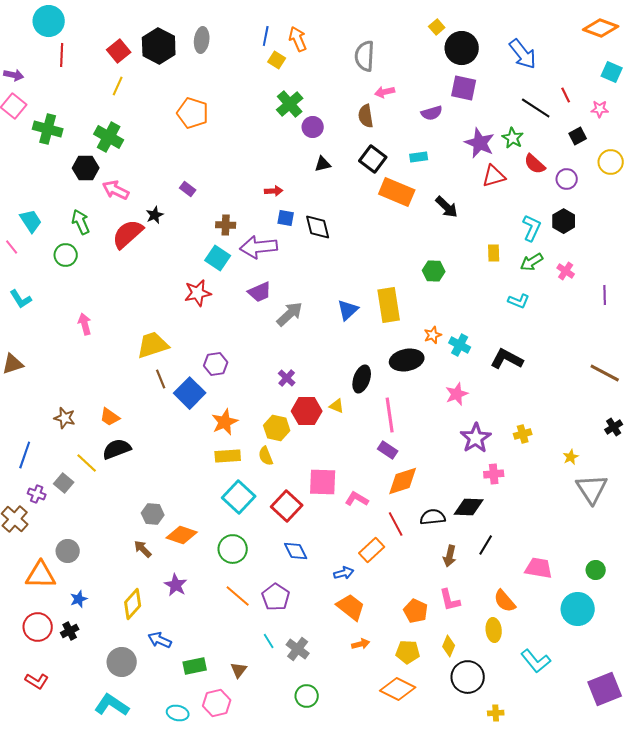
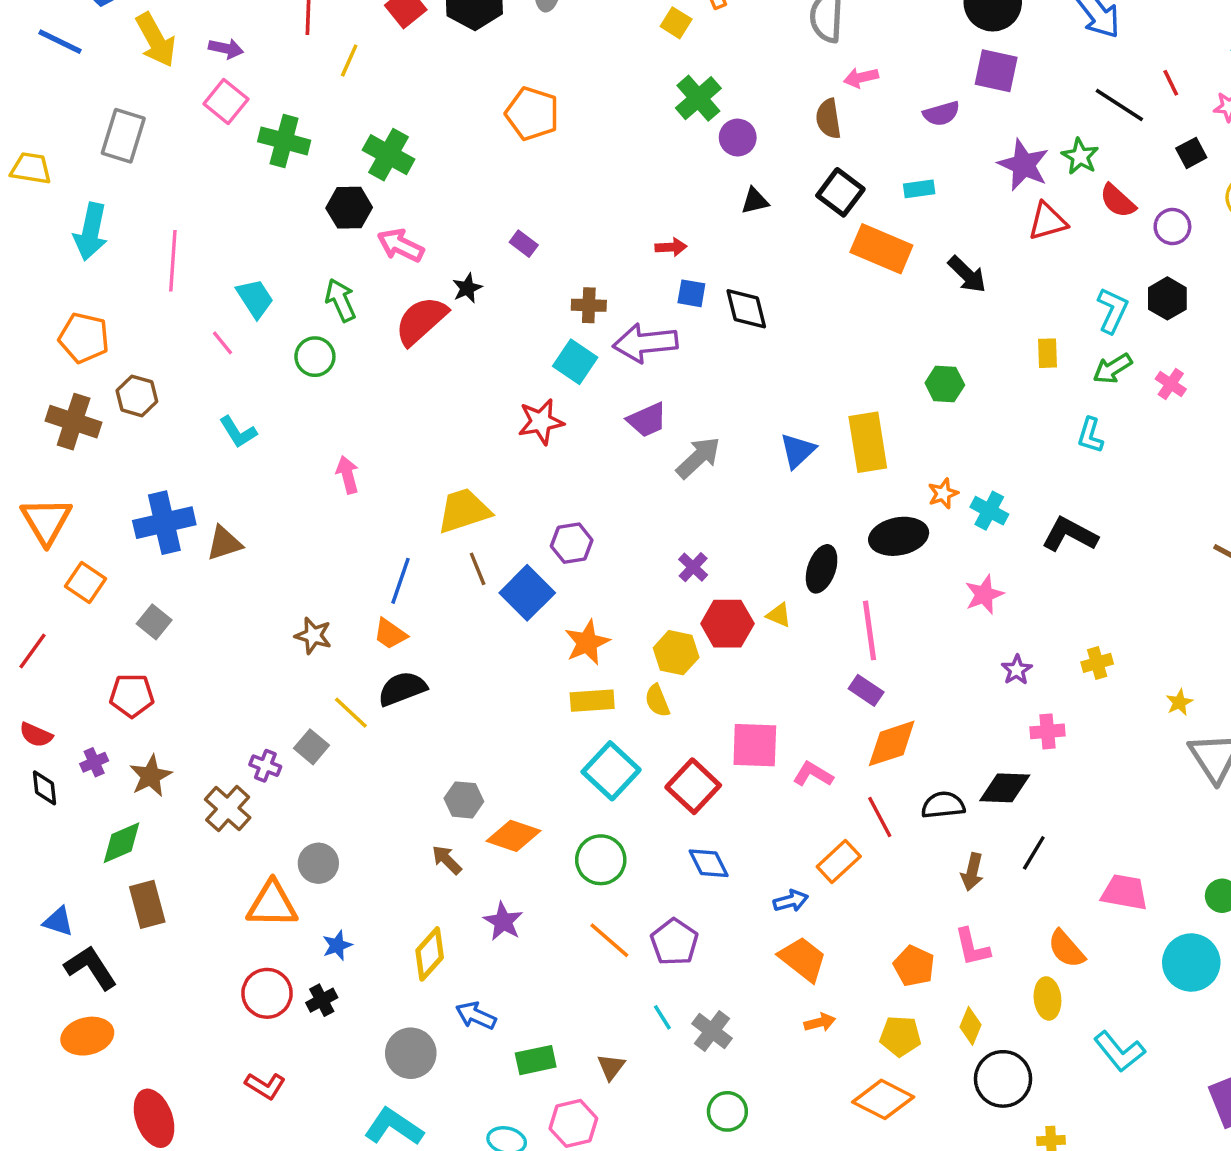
yellow line: (118, 86) -> (349, 60), moved
cyan L-shape: (519, 301) -> (1090, 435), turned 85
purple star: (476, 438) -> (1017, 670), size x0.6
blue line: (25, 455) -> (401, 581), moved

